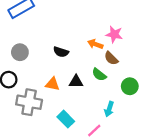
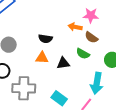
orange triangle: (52, 84) -> (42, 58), moved
cyan arrow: (109, 109) -> (97, 83), size x1.5

